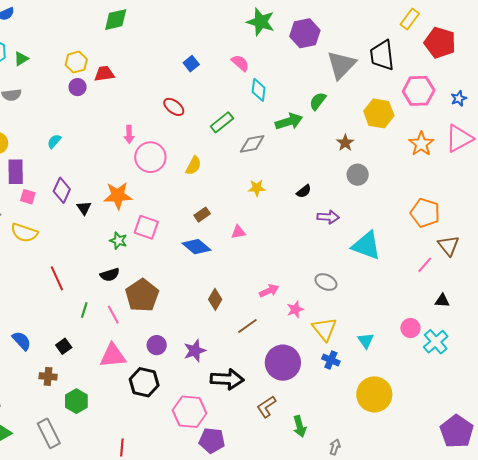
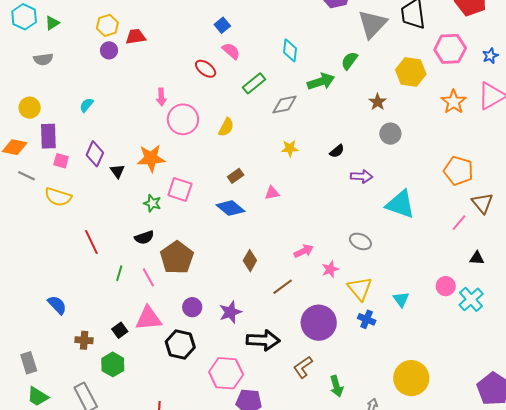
pink semicircle: (240, 63) -> (231, 51), moved
black square: (64, 346) -> (120, 330), moved
yellow circle: (374, 394) -> (411, 378), moved

